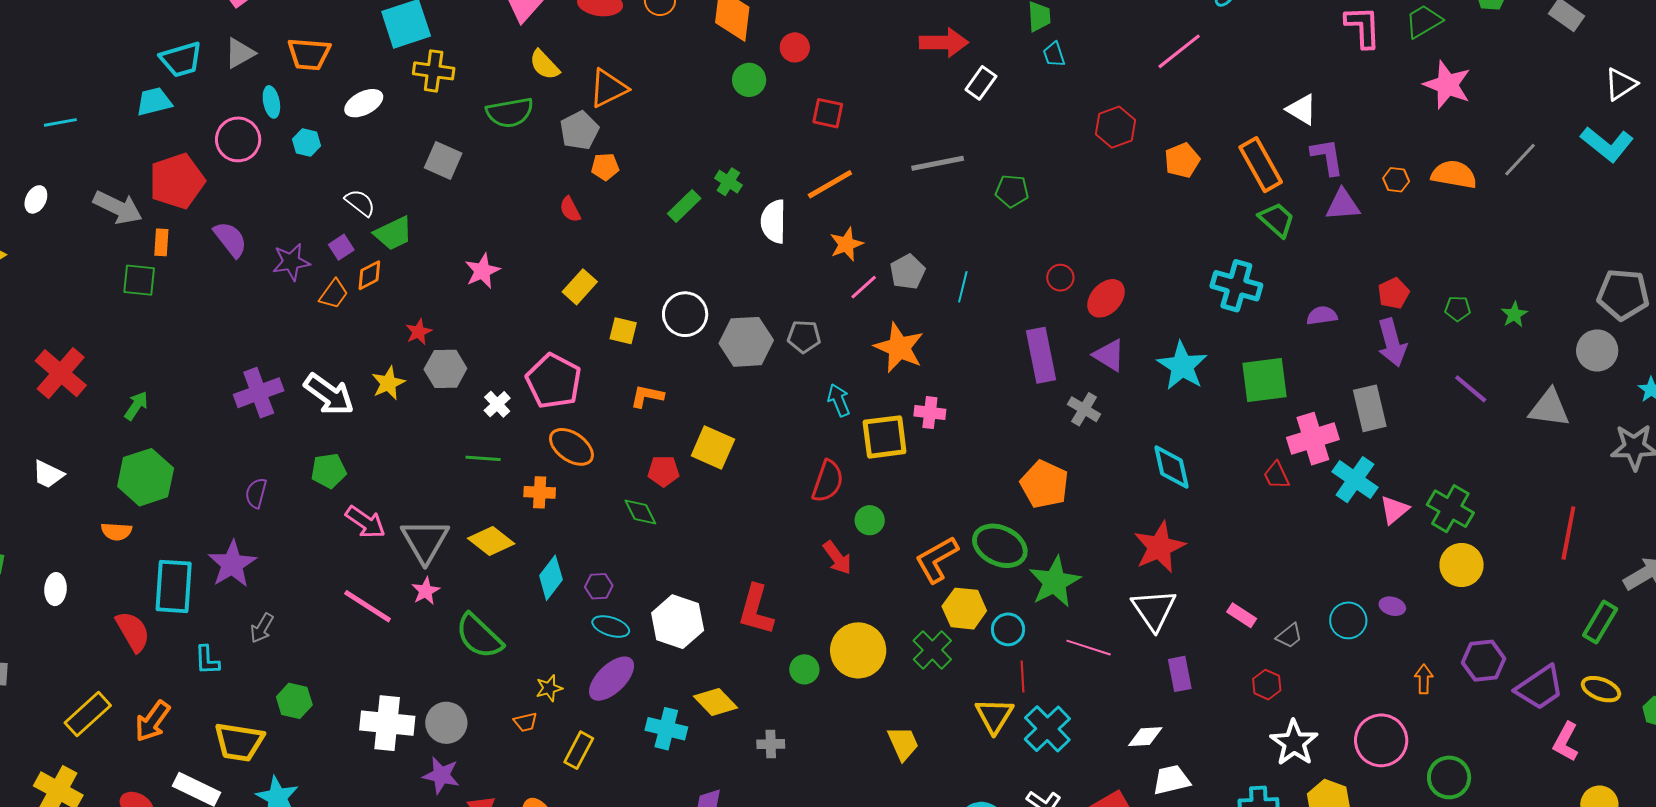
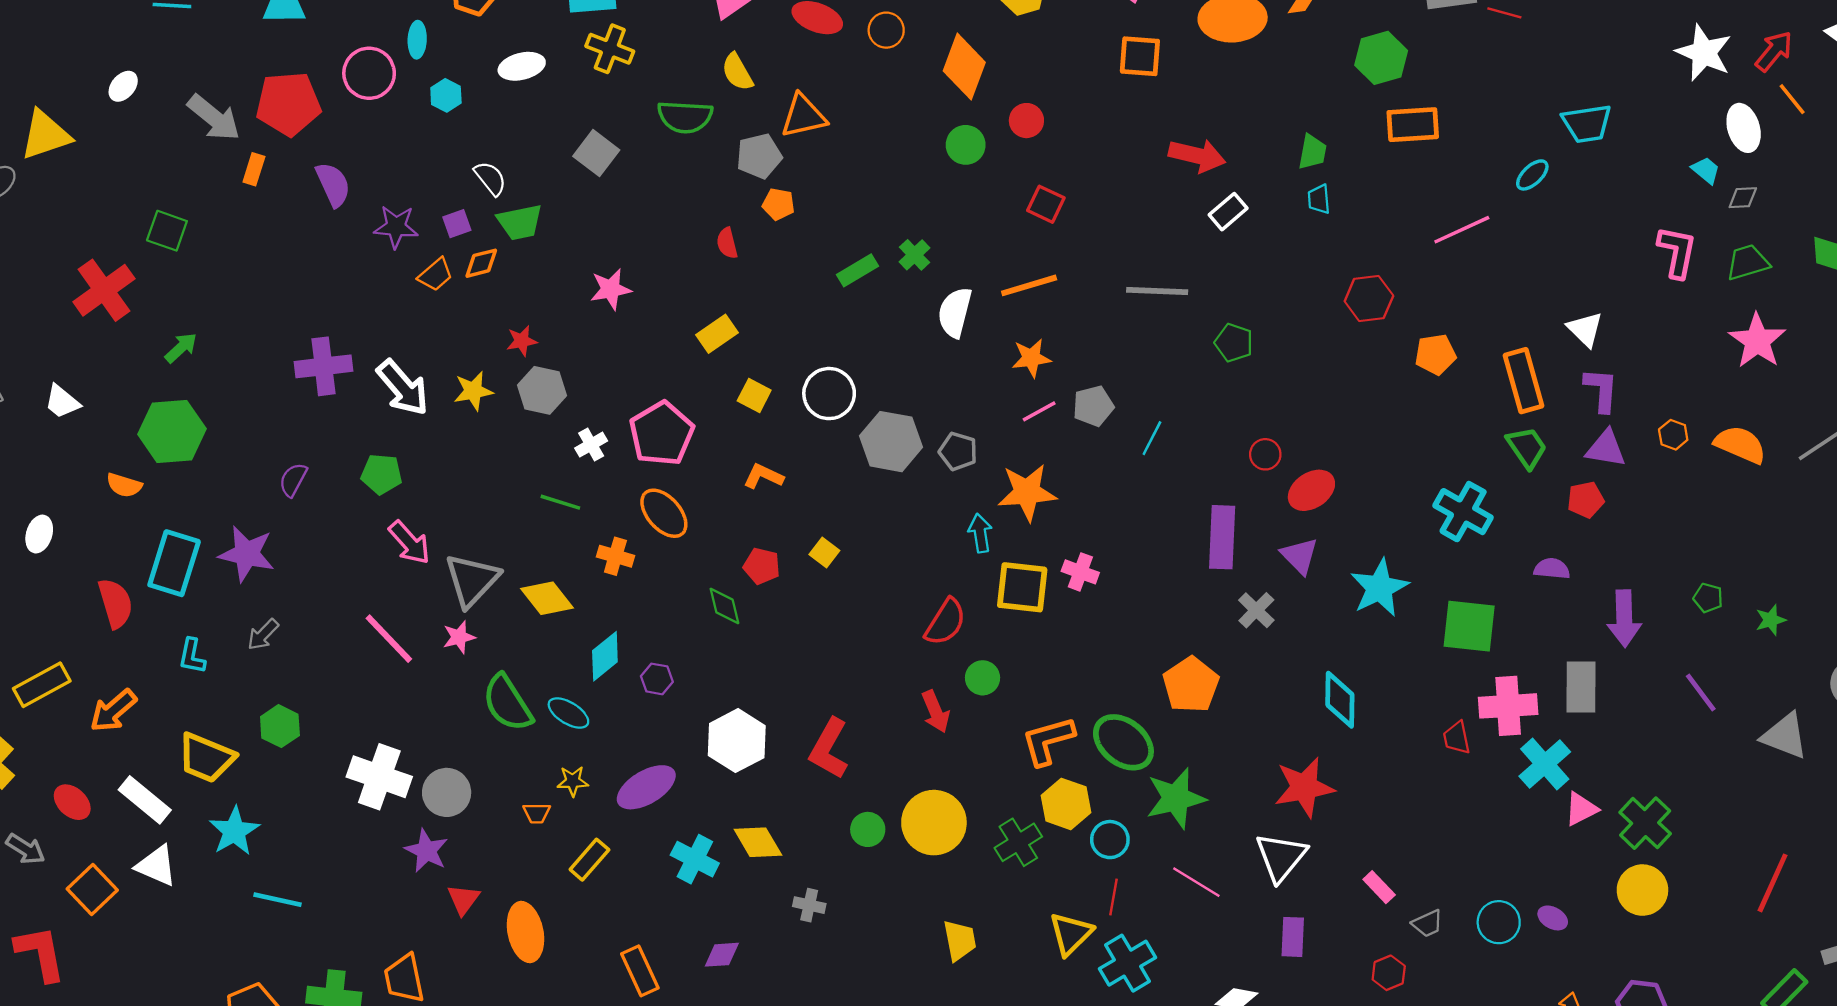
green square: (139, 280) -> (167, 231), moved
red pentagon: (1393, 293) -> (1586, 500), moved
orange star: (899, 348) -> (1027, 492), moved, turned 30
yellow square: (713, 448) -> (824, 553), size x0.6
purple star: (232, 564) -> (247, 554), turned 30
cyan ellipse: (611, 626) -> (568, 713), moved

